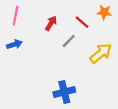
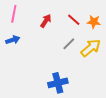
orange star: (104, 12) -> (94, 22), moved
gray line: (69, 41) -> (69, 44), moved

